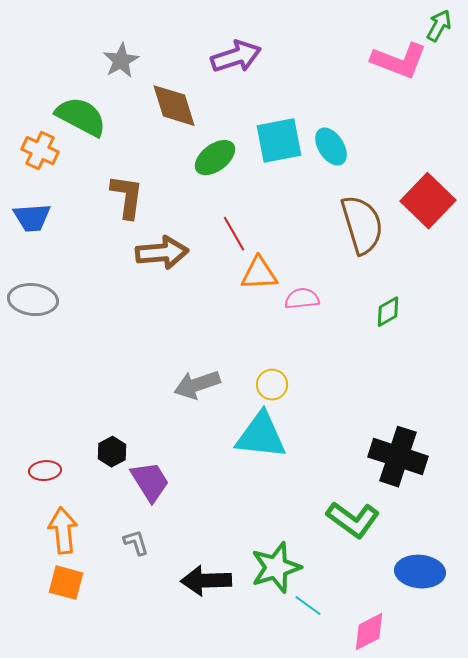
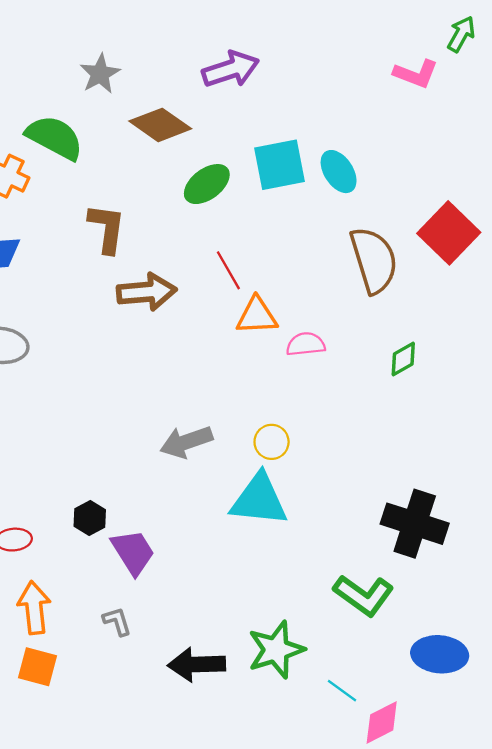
pink L-shape: (399, 61) -> (416, 74), size x0.7
brown diamond: (174, 106) -> (160, 125), turned -38
cyan line: (308, 606) -> (342, 691), moved

